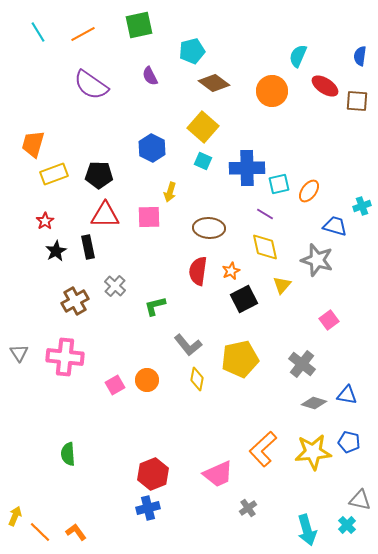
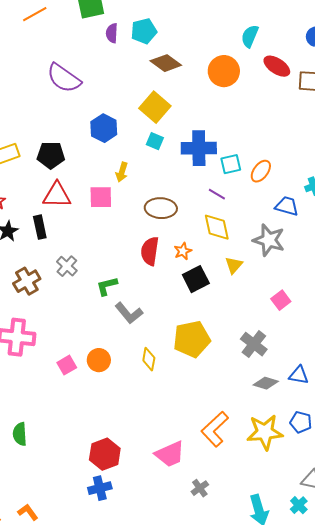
purple semicircle: (150, 76) -> (112, 33), moved, turned 30
purple semicircle: (91, 85) -> (64, 78), moved
gray L-shape: (188, 345) -> (129, 313), moved

